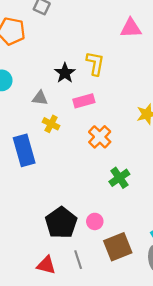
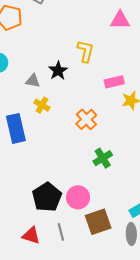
black star: (65, 73) -> (58, 71), moved
pink rectangle: (84, 101) -> (114, 82), moved
pink circle: (95, 221) -> (78, 197), size x1.5

